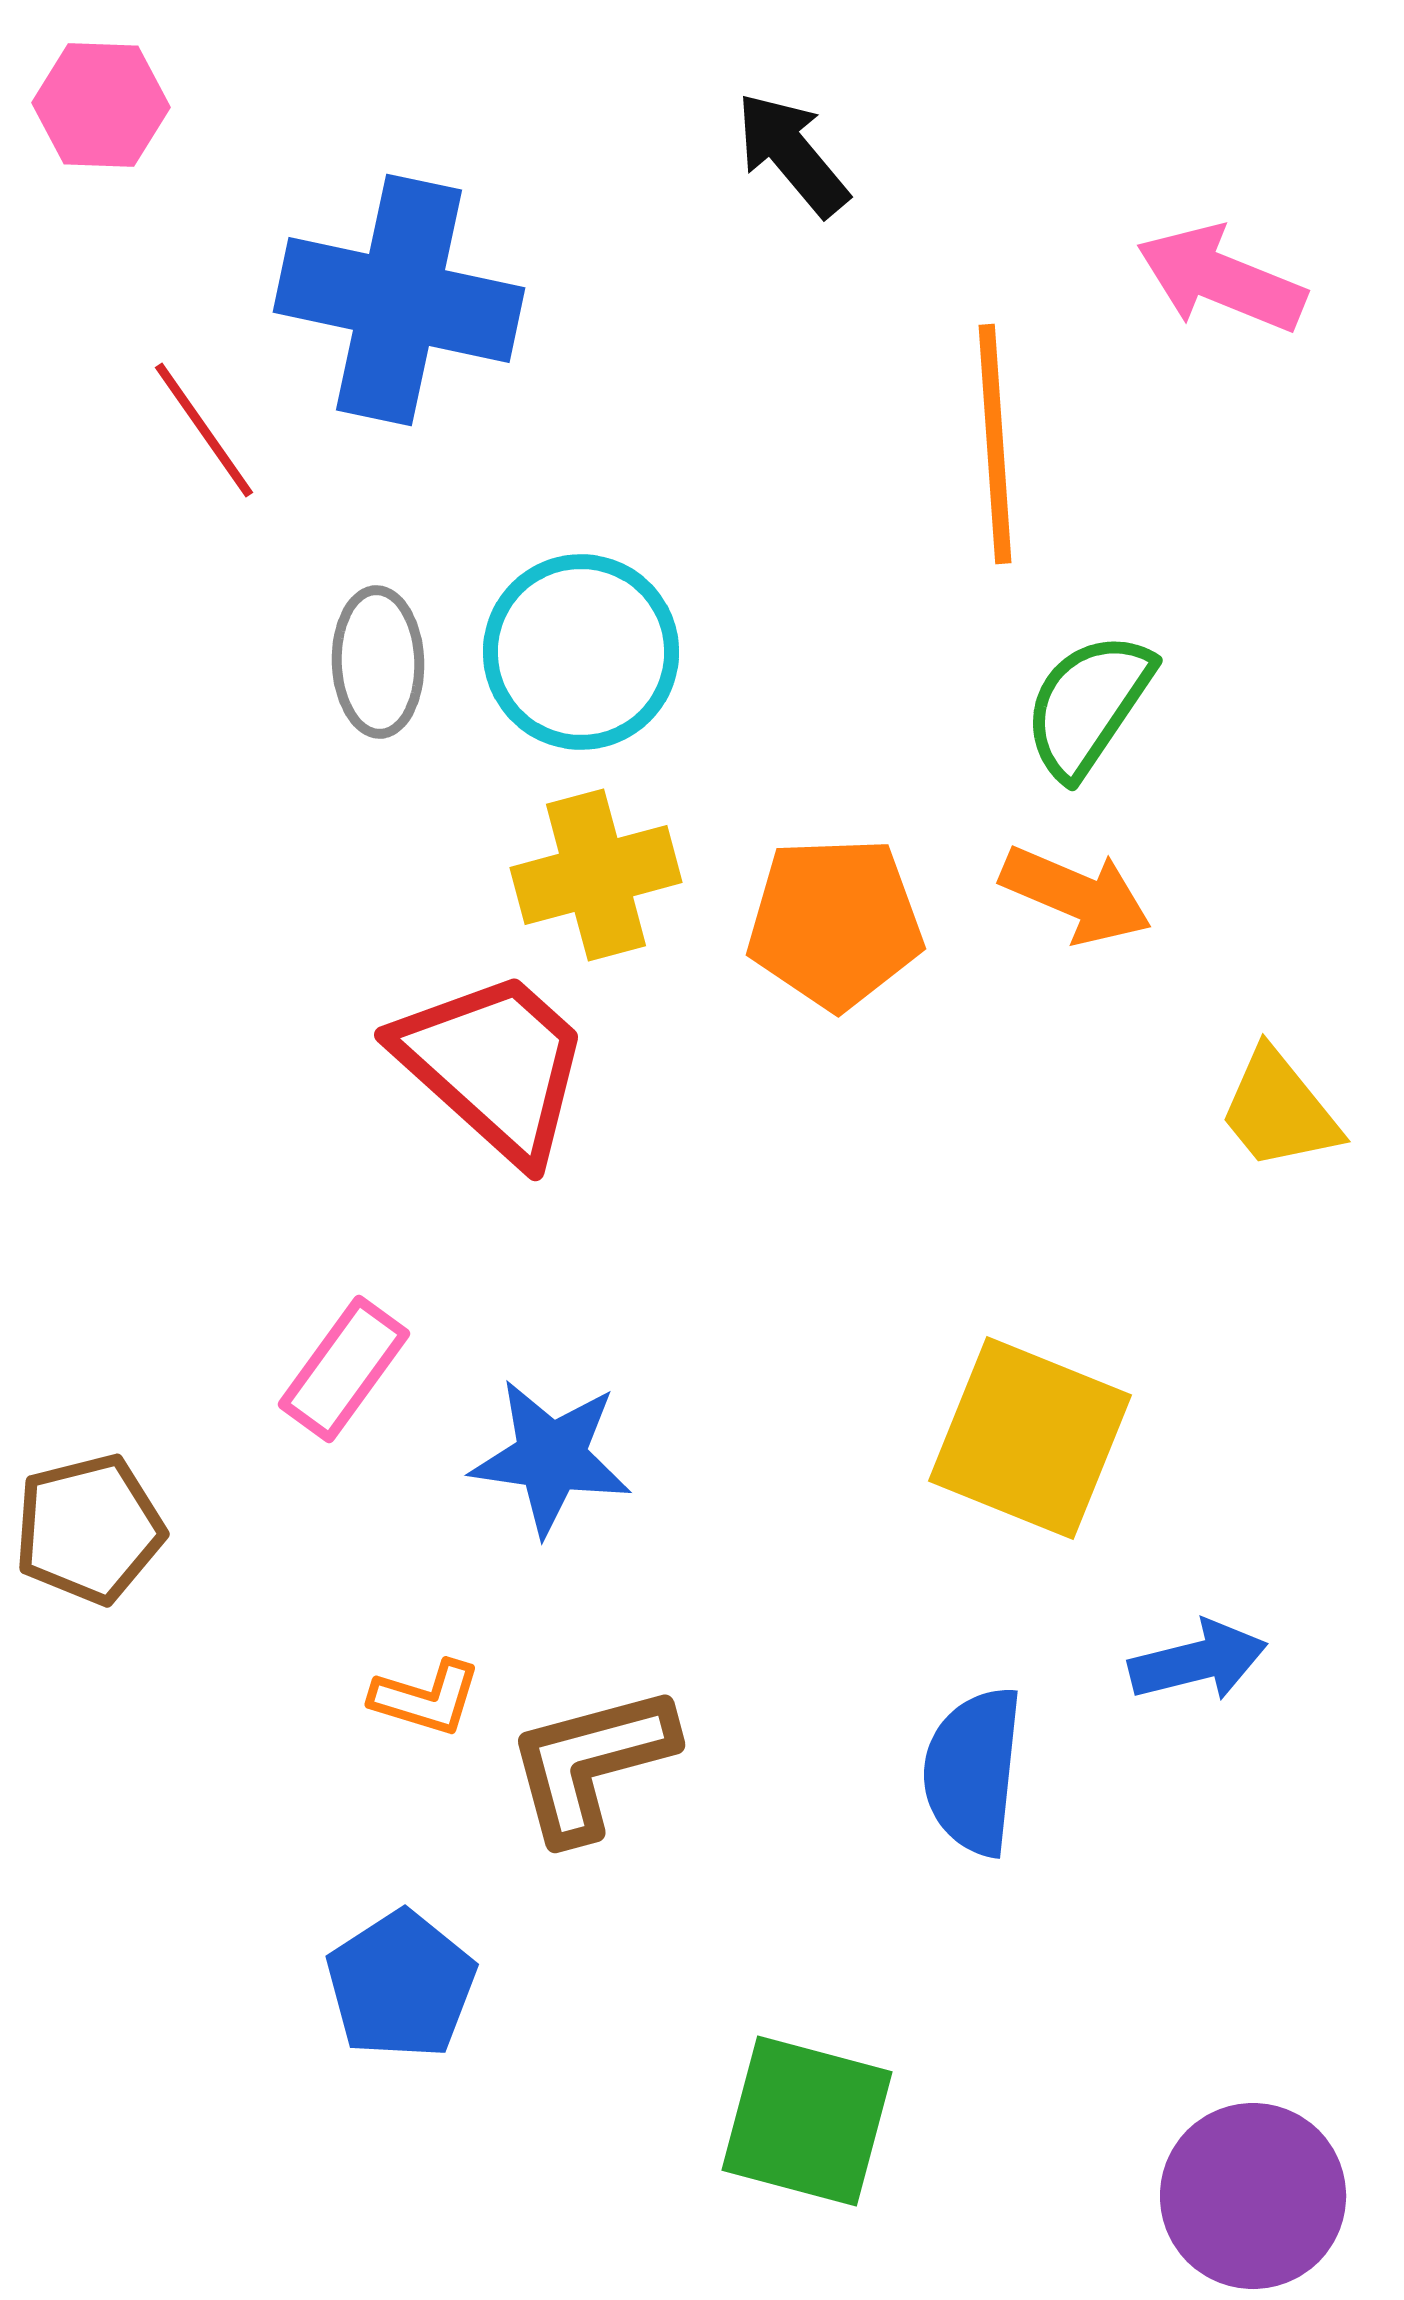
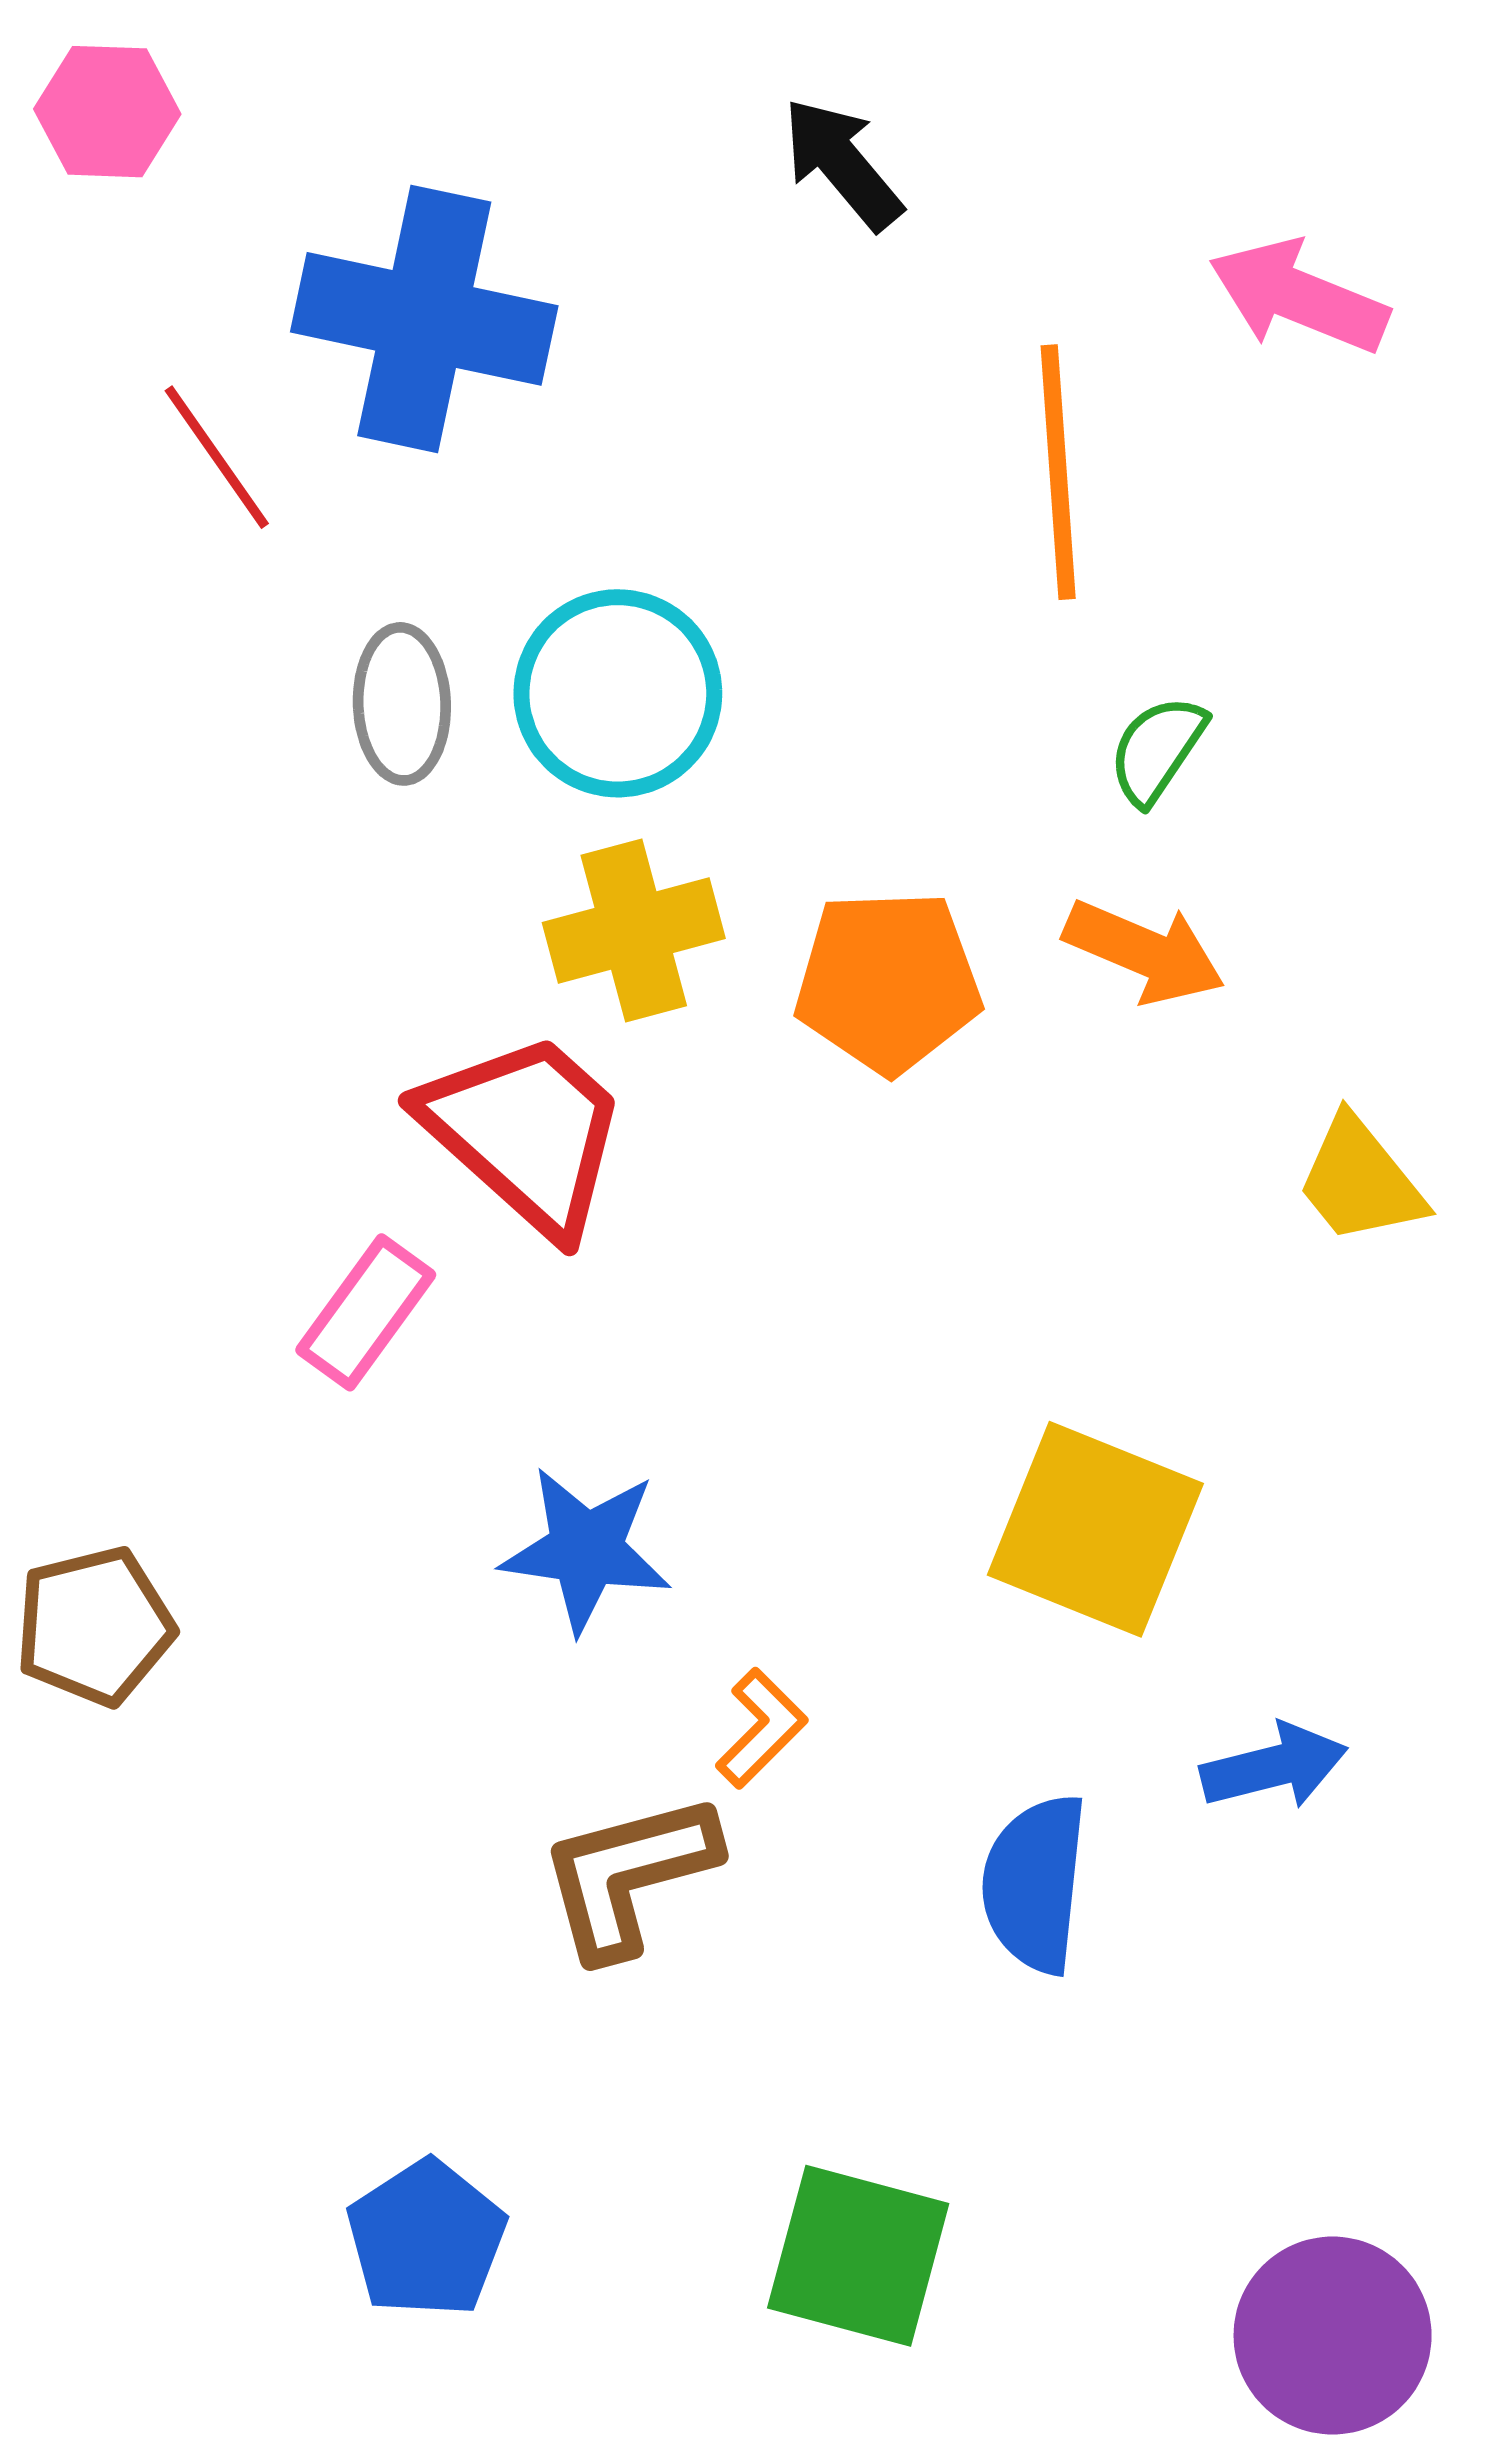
green semicircle: (1088, 705) -> (1157, 750), size x0.7
pink rectangle: (344, 1369) -> (366, 1312), moved
orange L-shape: (426, 1698) -> (761, 1728), moved, turned -62
blue pentagon: (401, 1985) -> (426, 2239), moved

